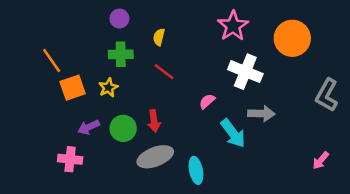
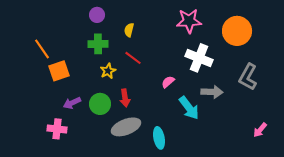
pink star: (233, 26) -> (189, 21), turned 30
yellow star: (108, 88) -> (108, 71), moved
gray L-shape: (327, 95) -> (248, 77), moved

